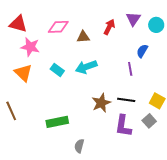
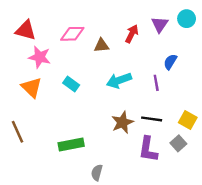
cyan circle: (156, 25) -> (187, 19), moved
cyan arrow: (86, 67) -> (119, 80), moved

